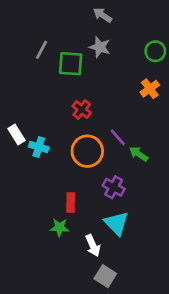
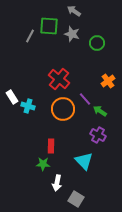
green circle: (155, 51) -> (97, 43), moved
green square: (71, 64) -> (49, 26), moved
orange cross: (150, 89) -> (108, 81), moved
red cross: (82, 110) -> (59, 79), size x1.5
purple cross: (114, 187) -> (98, 135), moved
white arrow: (93, 246) -> (57, 183), moved, turned 35

